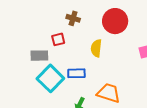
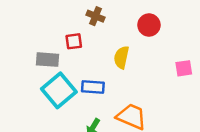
red circle: (115, 21) -> (149, 25), size x0.7

